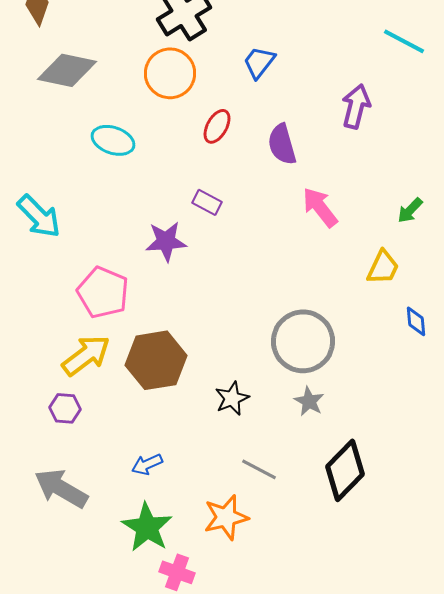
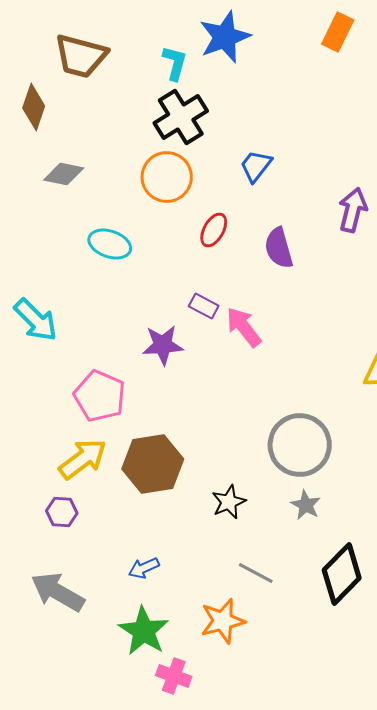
gray diamond: (67, 70) -> (64, 174), size x0.7
pink arrow: (320, 207) -> (244, 327), moved

